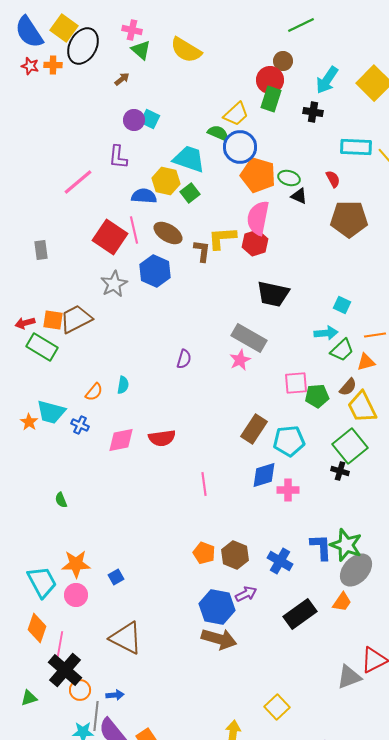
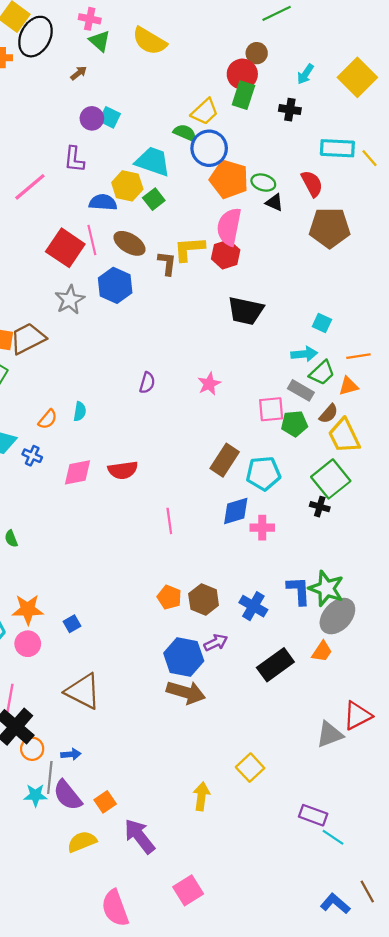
cyan arrow: (327, 80) -> (305, 74), size x0.7
red semicircle: (333, 179) -> (312, 184), size x1.4
gray rectangle: (249, 338) -> (301, 390), moved, size x0.7

